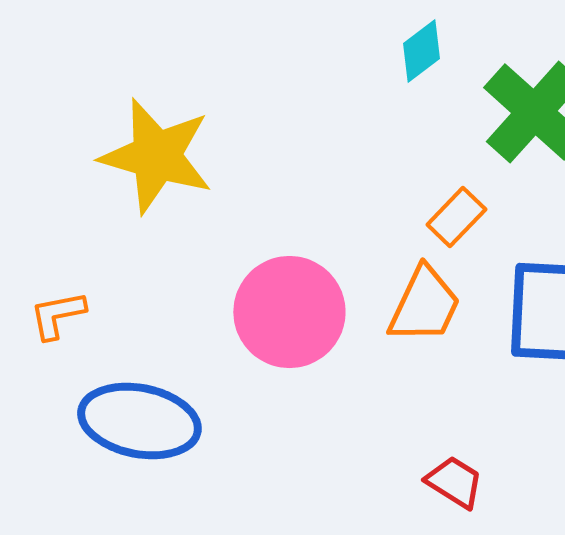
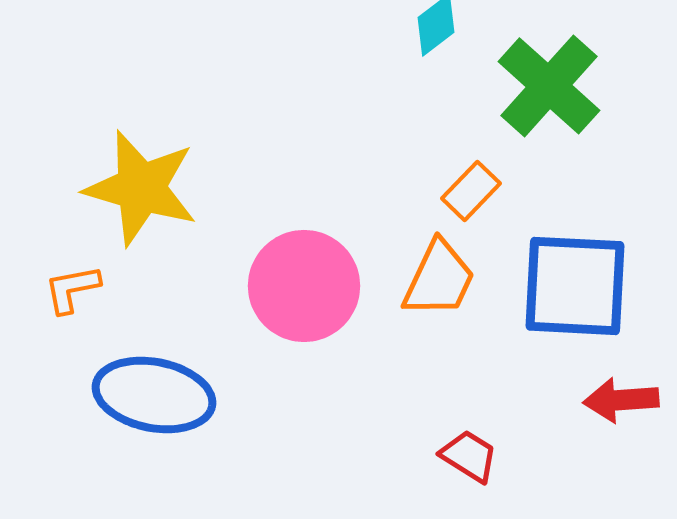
yellow star: (156, 156) -> (141, 188), moved

